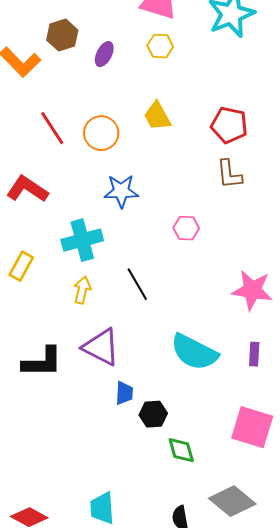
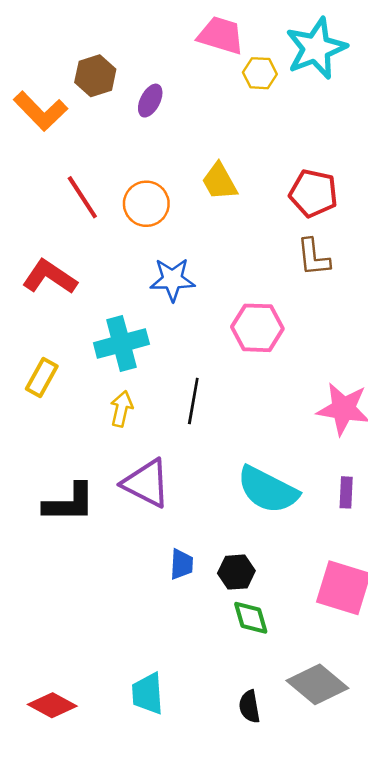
yellow hexagon: (160, 46) -> (260, 73), moved
pink hexagon: (186, 228) -> (257, 328), size x1.5
black line: (137, 284) -> (193, 401), turned 40
blue trapezoid: (124, 393) -> (182, 564), moved
black hexagon: (153, 414) -> (236, 572), moved

